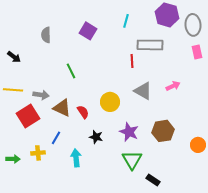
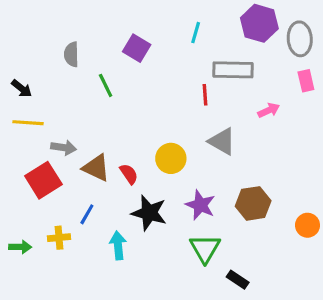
green line: (71, 71) -> (106, 85), moved
pink arrow: (173, 86) -> (269, 110), moved
yellow line: (13, 90) -> (28, 123), moved
black star: (96, 137) -> (149, 213), size x1.6

